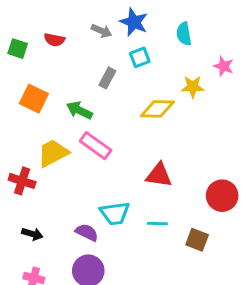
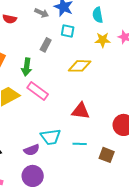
cyan square: (140, 57) -> (68, 31), turned 32
yellow star: (193, 87) -> (103, 40), moved
green arrow: (79, 110) -> (27, 67), turned -108
purple semicircle: (87, 232) -> (32, 150), turned 133

